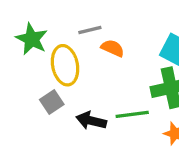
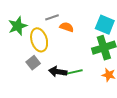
green star: (32, 39) -> (18, 26), turned 30
green line: (132, 114) -> (73, 72), moved

